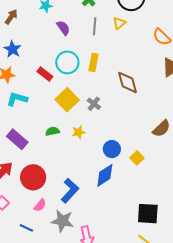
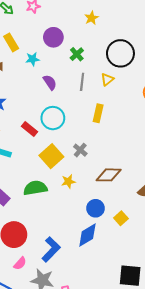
yellow rectangle: (94, 62) -> (98, 113), moved
brown diamond: (127, 82) -> (109, 175), moved, turned -75
gray cross: (94, 104) -> (80, 150), moved
green semicircle: (52, 131) -> (35, 188), size x1.6
yellow star: (79, 132) -> (68, 181), moved

